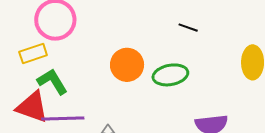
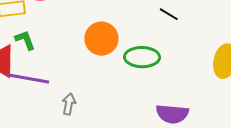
green L-shape: (52, 82) -> (25, 40), size x0.7

